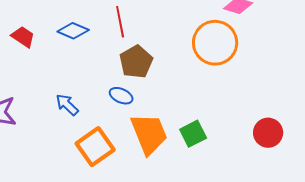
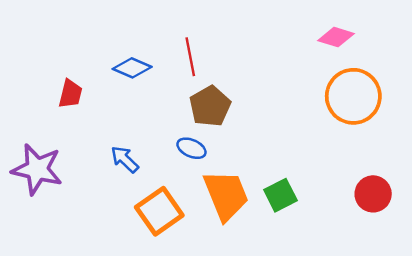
red trapezoid: (23, 37) -> (70, 94), moved, turned 70
orange circle: (215, 43) -> (353, 96), moved

